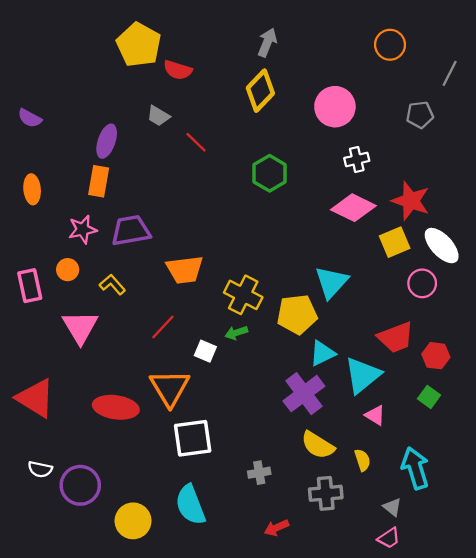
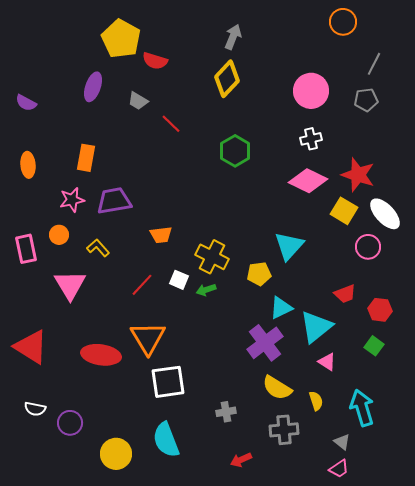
orange circle: (390, 45) -> (343, 22), moved
gray line: (450, 73) -> (374, 64), moved
pink circle: (335, 107) -> (311, 91), moved
purple ellipse: (107, 141) -> (93, 87), moved
yellow square: (395, 242) -> (344, 211), turned -36
orange trapezoid: (185, 270) -> (161, 235), size x0.7
yellow pentagon: (297, 314) -> (259, 274), size x0.7
red trapezoid: (396, 337) -> (345, 294), size x0.7
white square: (205, 351) -> (179, 280), moved
purple circle: (80, 485) -> (70, 423), size x0.7

